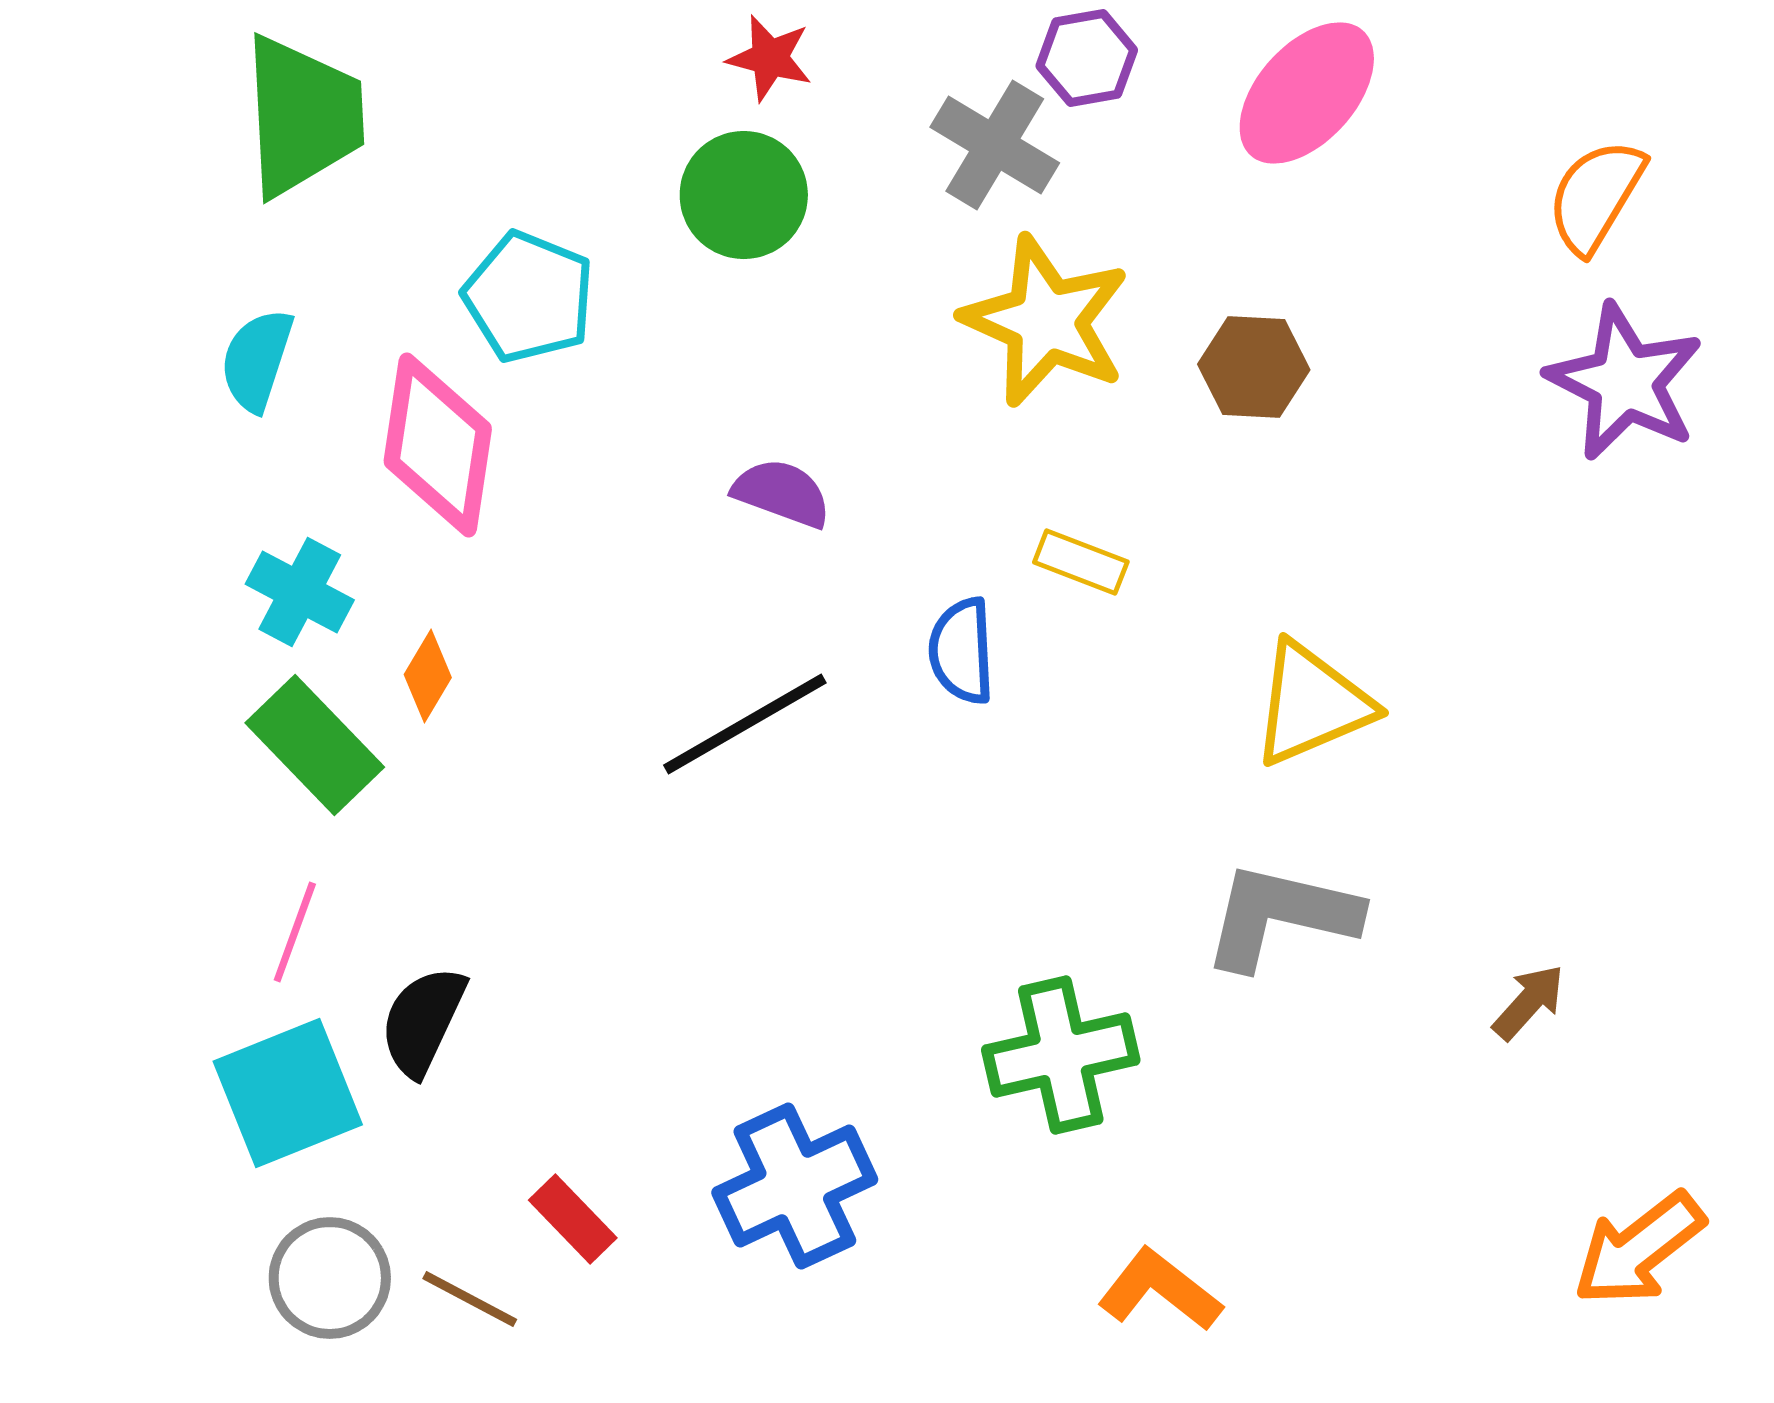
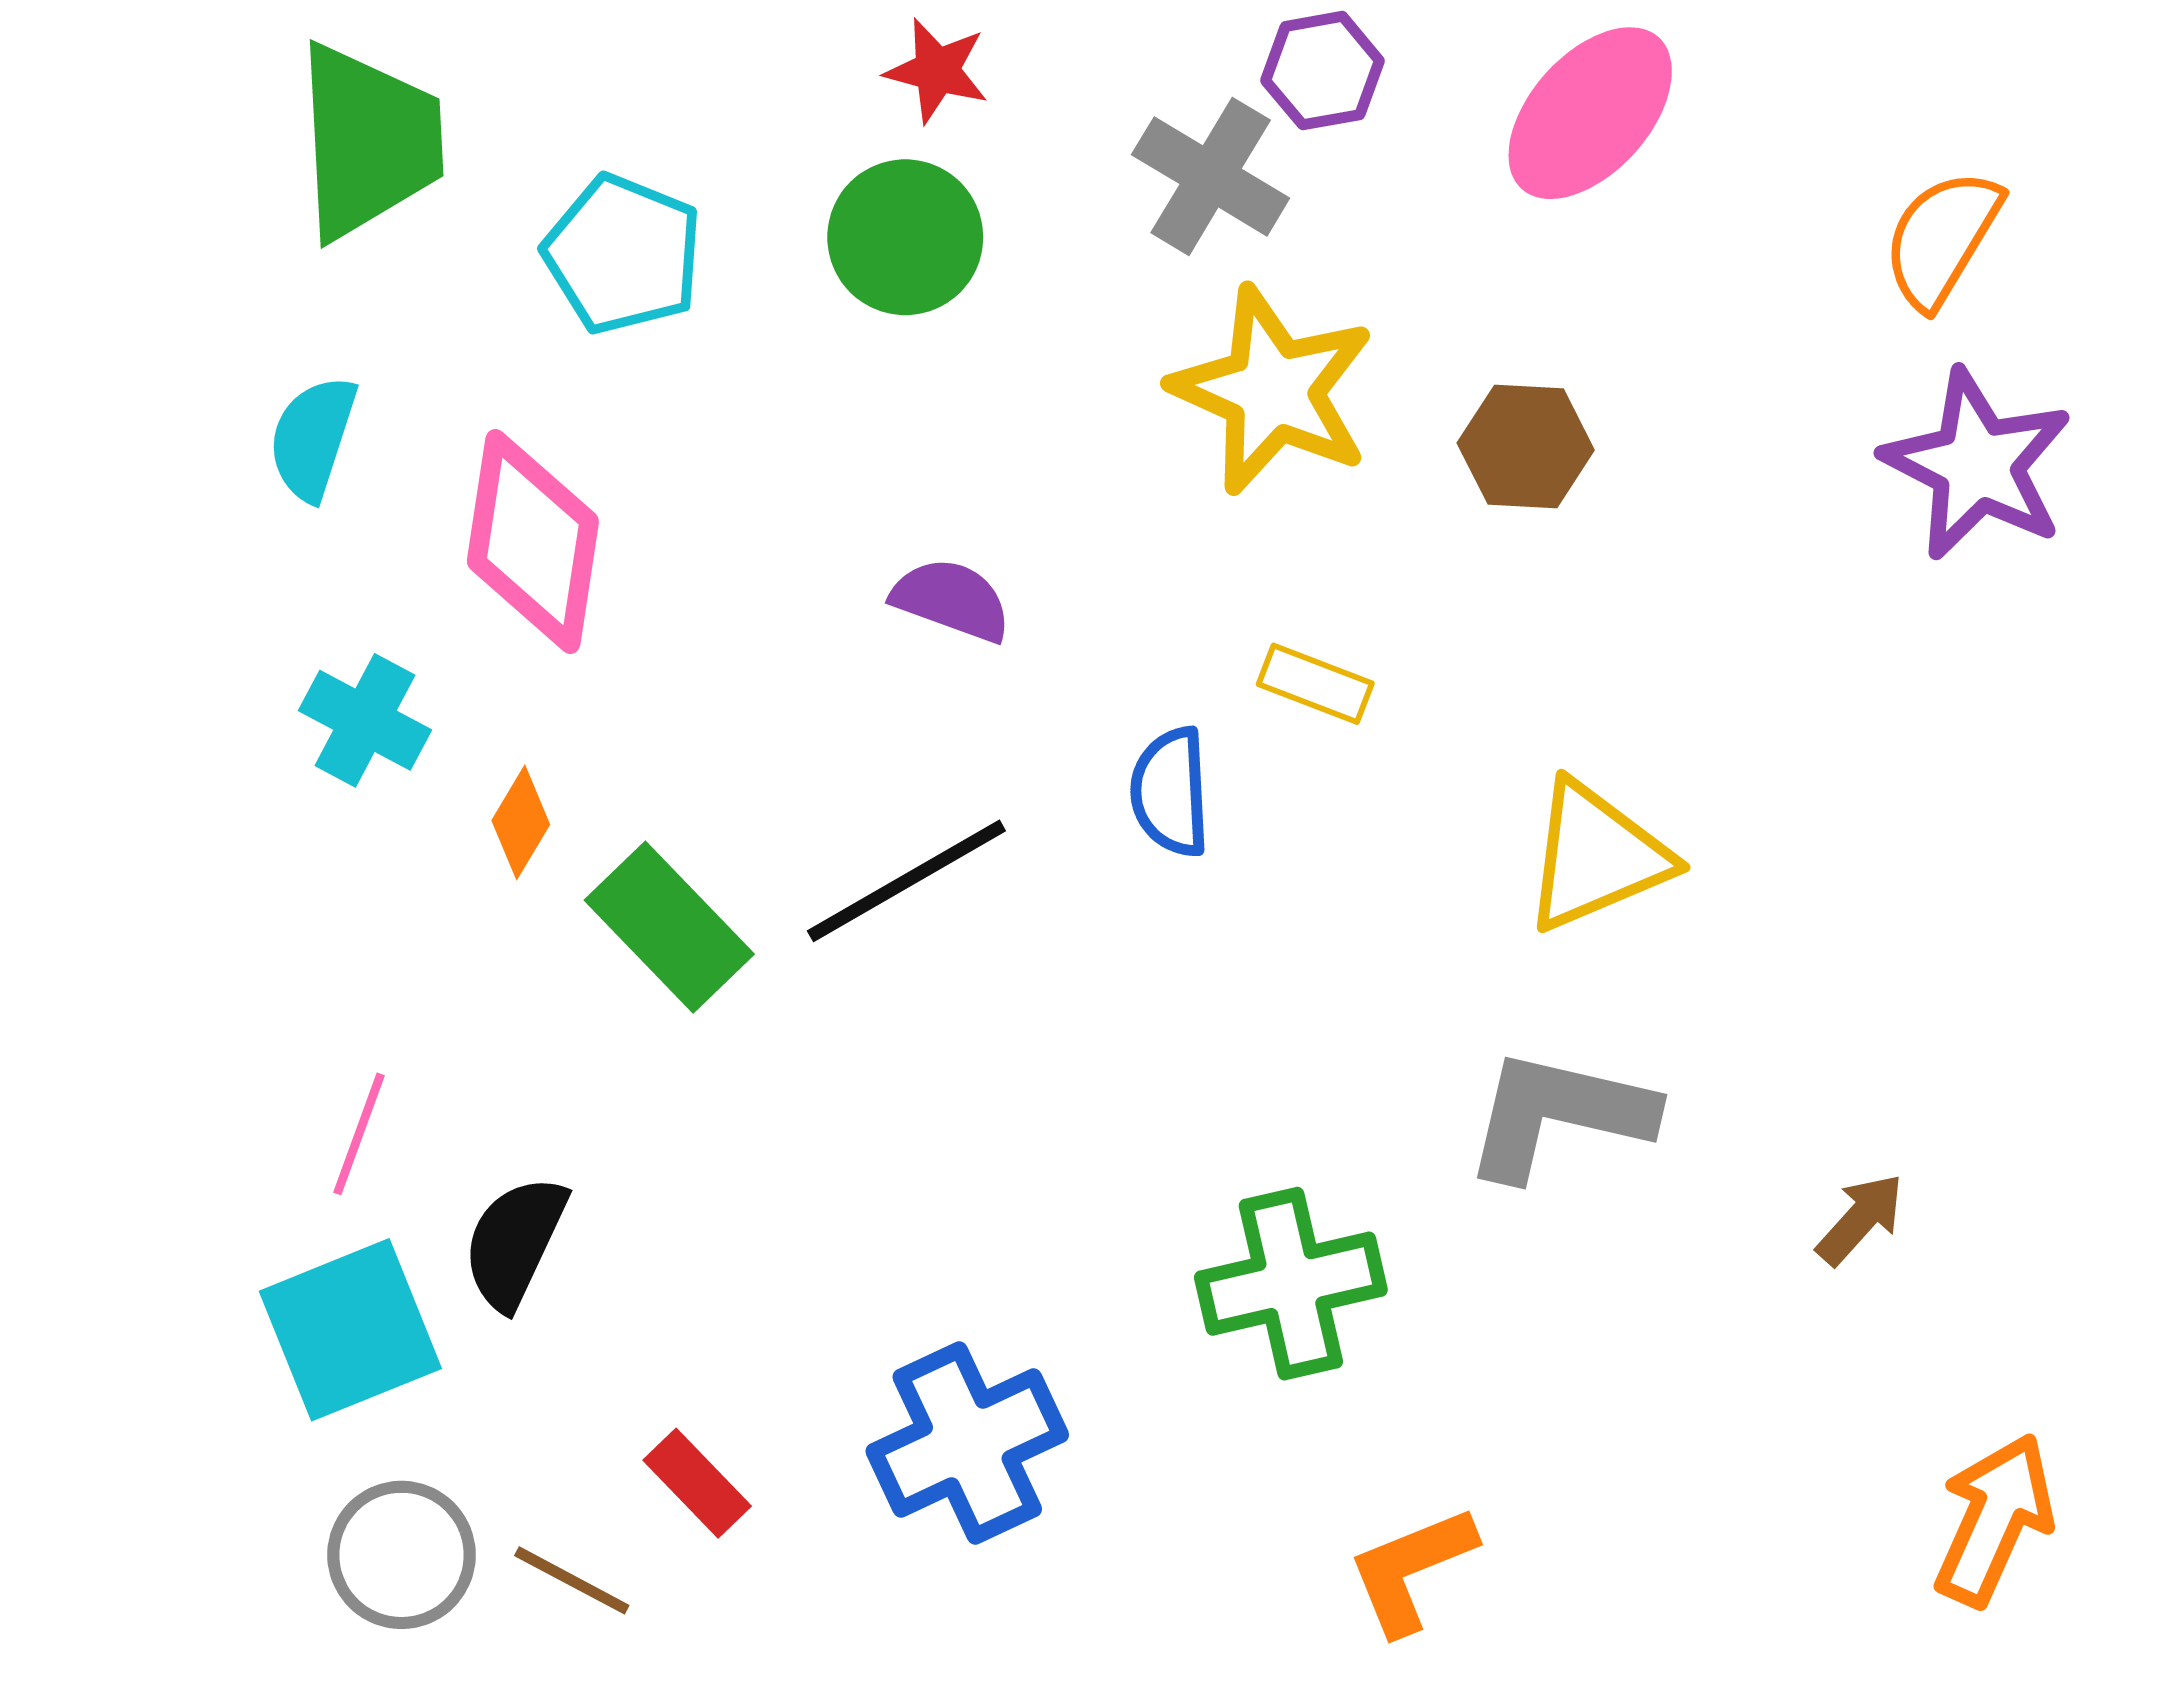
cyan pentagon: (529, 297) -> (623, 254), moved
green rectangle: (315, 745) -> (669, 927), moved
orange arrow: (1639, 1249) -> (1994, 1520), turned 152
orange L-shape: (1160, 1290) -> (1411, 1570), turned -60

